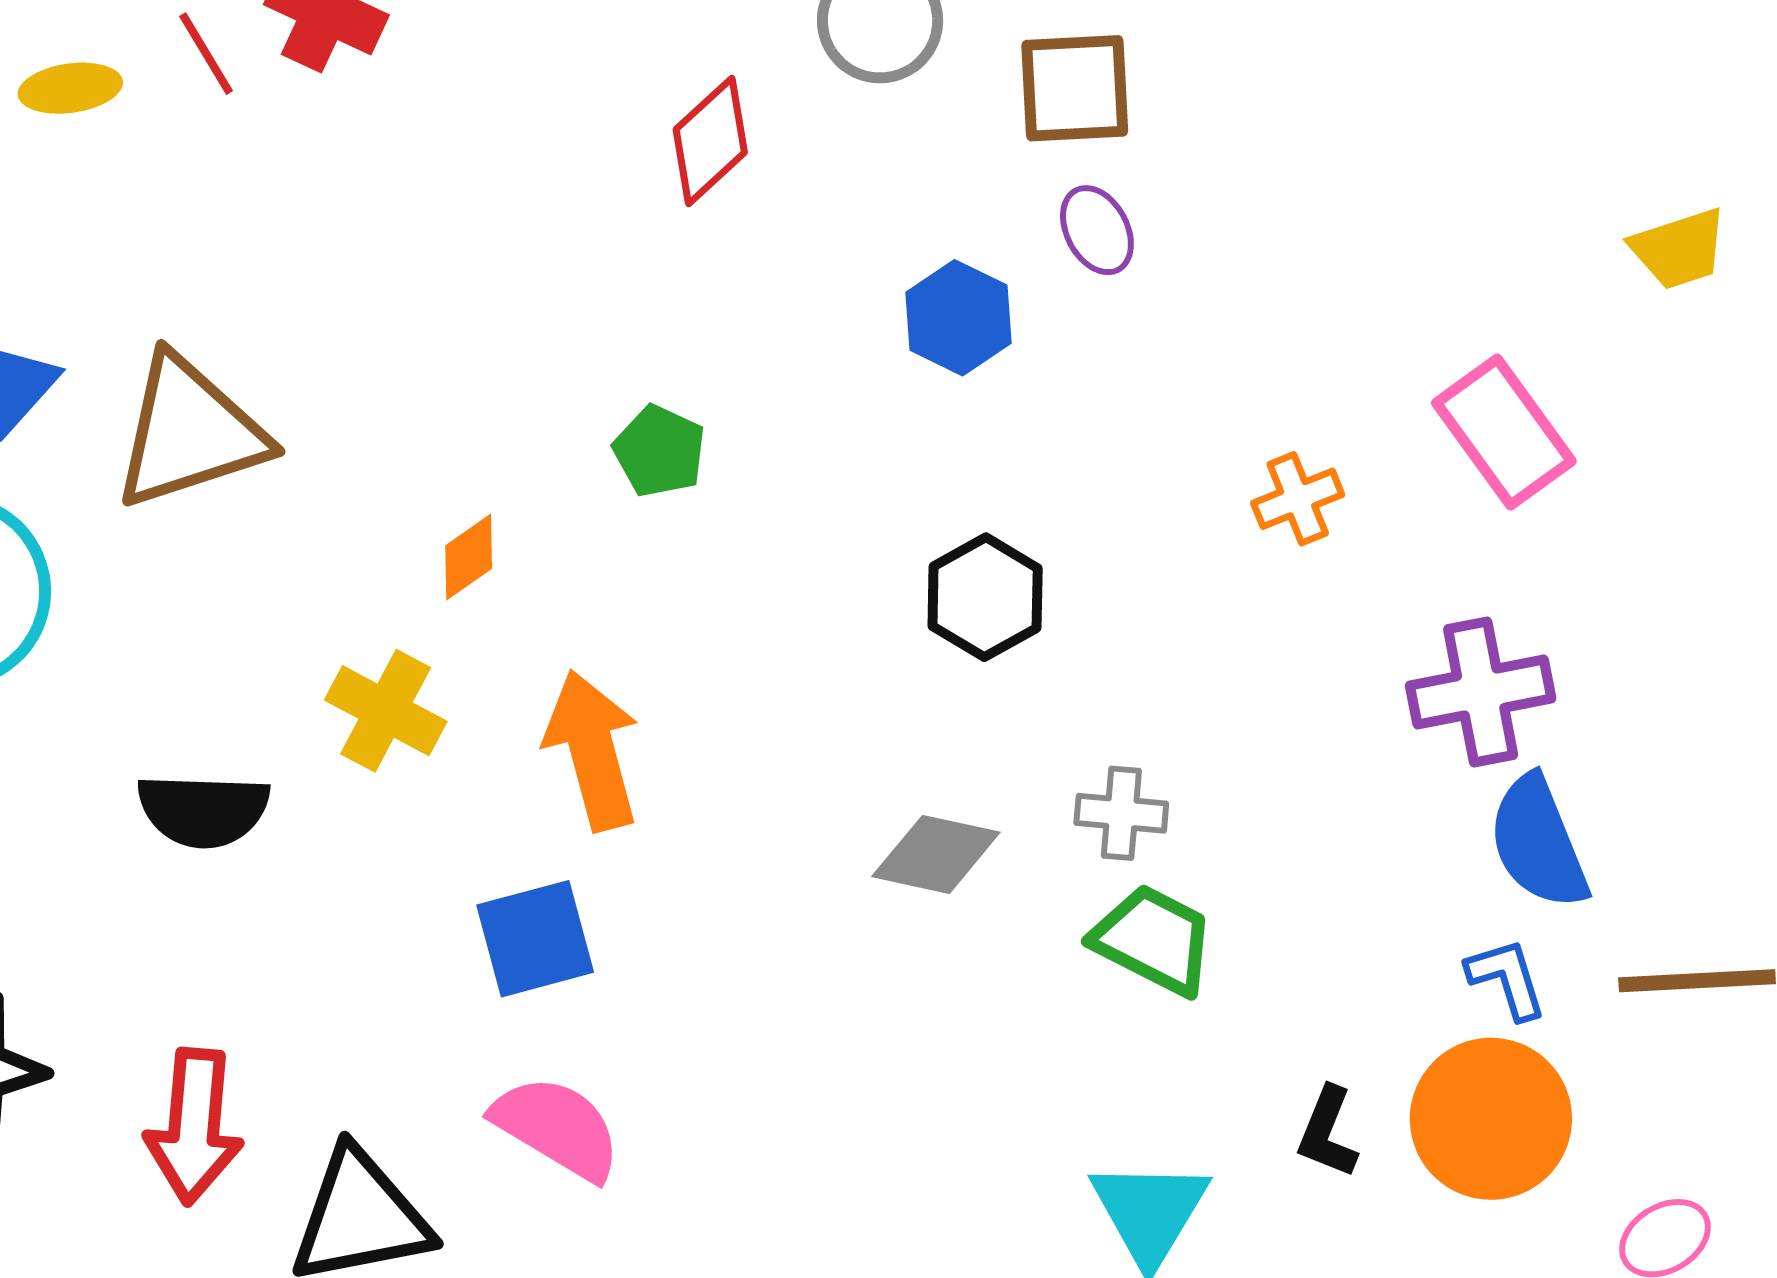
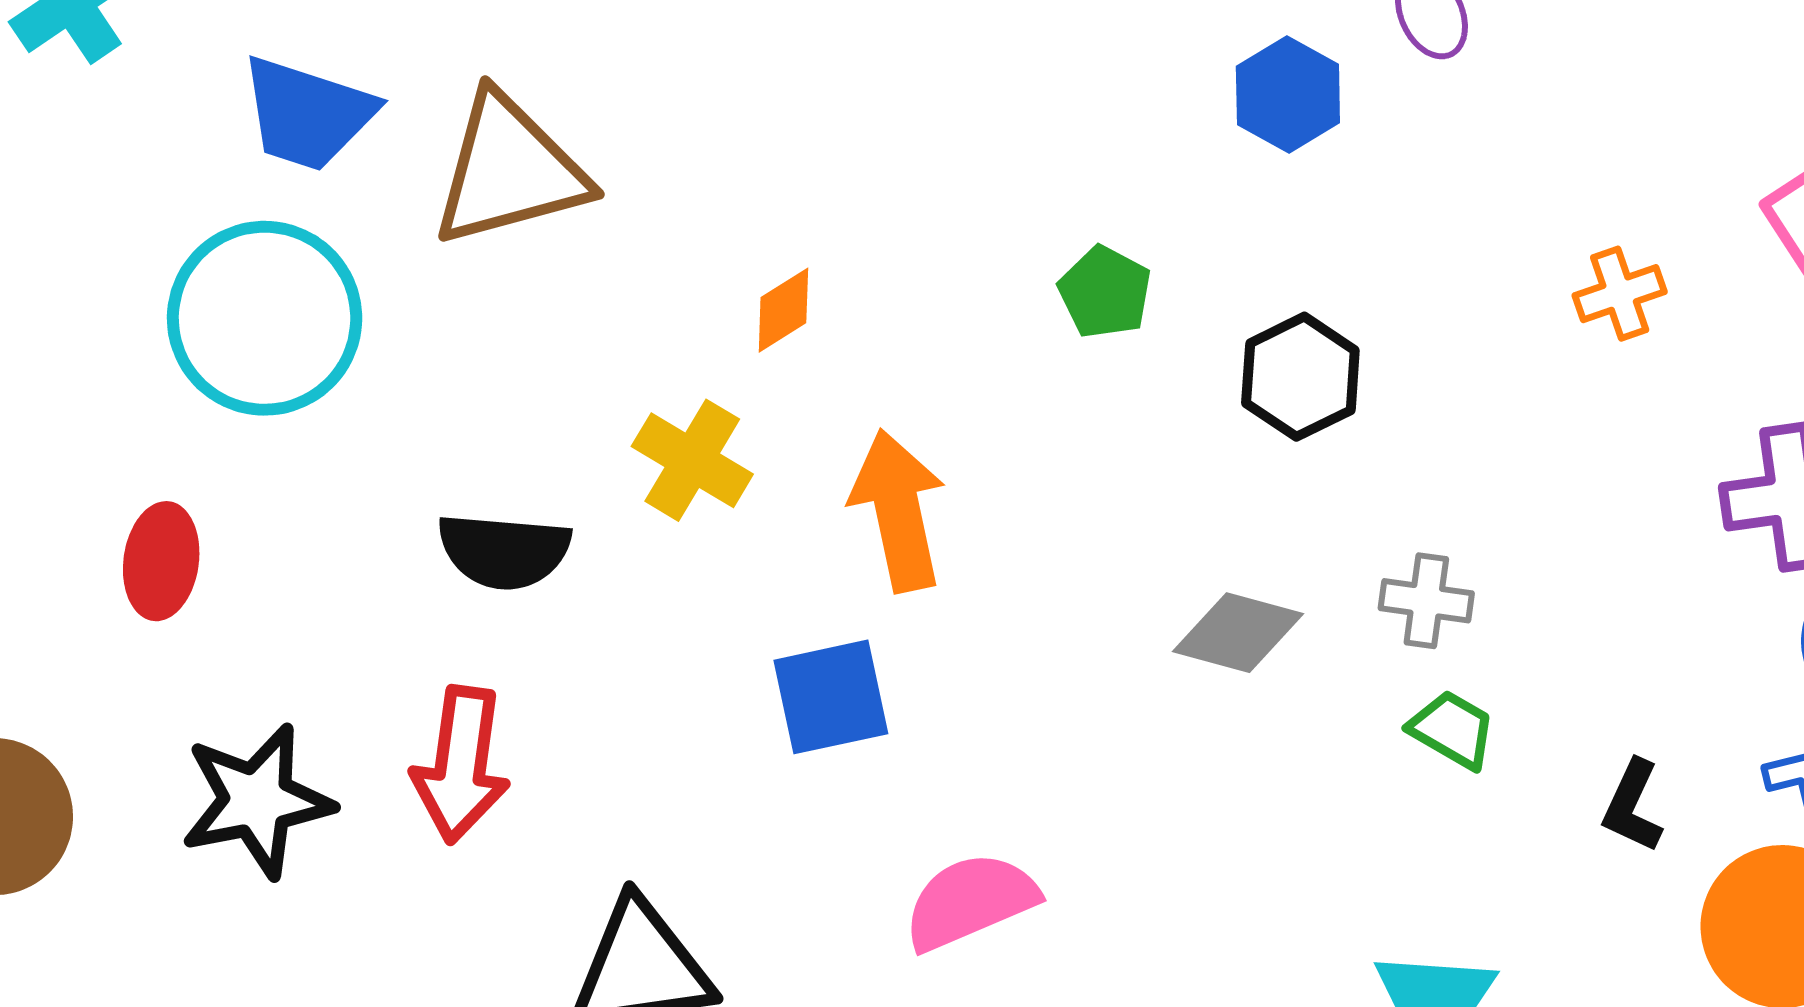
green pentagon: (659, 451) -> (1105, 292), moved
green trapezoid: (1154, 940) -> (1452, 730), size x0.7
red arrow: (194, 1126) -> (461, 765), moved
pink semicircle: (557, 1128) -> (970, 901), moved, turned -57
black L-shape: (1328, 1132) -> (1633, 806), moved

